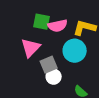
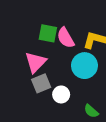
pink semicircle: (58, 26) -> (66, 38), turned 72
gray square: (49, 65) -> (41, 83), moved

